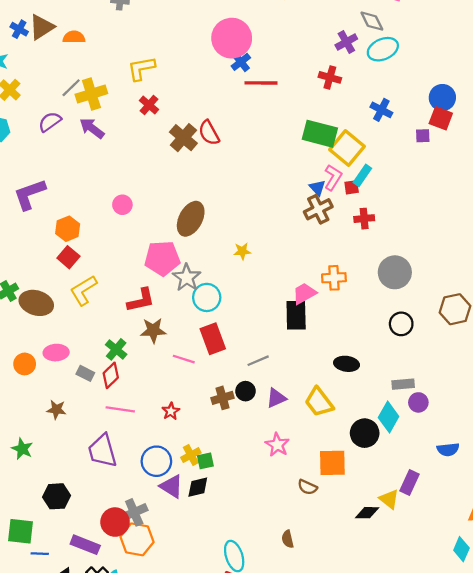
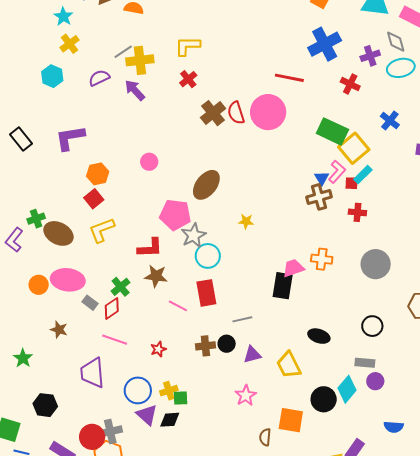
pink circle: (232, 38) -> (268, 112), moved
blue cross: (241, 62) -> (325, 44), moved, size x1.8
black circle: (401, 324) -> (372, 326), moved
pink ellipse: (56, 353) -> (68, 280), size x1.5
brown semicircle: (307, 487) -> (265, 437), turned 60

